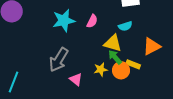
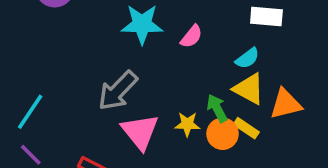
cyan semicircle: (125, 26) -> (247, 58), turned -32
yellow triangle: (113, 43) -> (249, 89), moved
pink triangle: (76, 79) -> (140, 132), size x1.6

